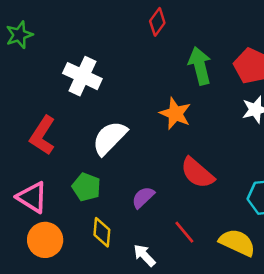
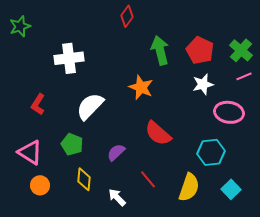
white cross: (82, 76) -> (69, 58), turned -32
red L-shape: (43, 135) -> (38, 104), size x0.7
orange circle: (45, 240) -> (40, 185), size x0.7
yellow semicircle: (237, 243) -> (189, 187), turned 84

